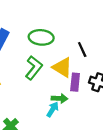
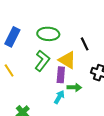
purple rectangle: (75, 82) -> (61, 75), moved
green arrow: (59, 98) -> (74, 87), moved

